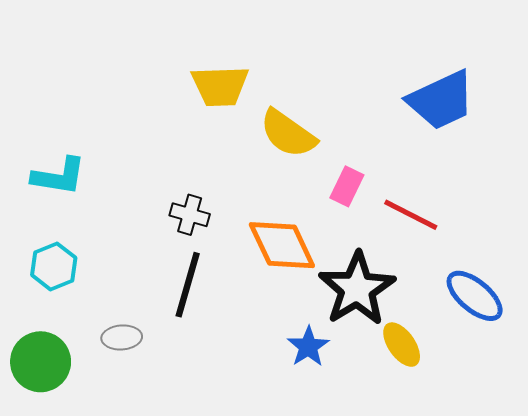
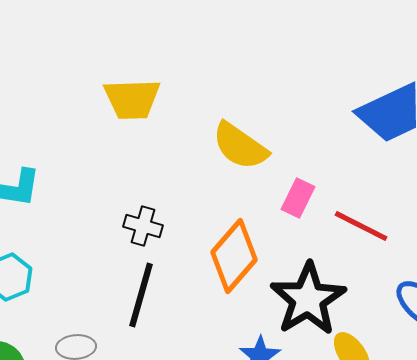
yellow trapezoid: (220, 86) -> (132, 99), moved
orange diamond: (282, 245) -> (234, 256), turned 66

